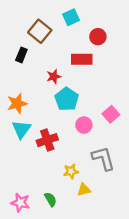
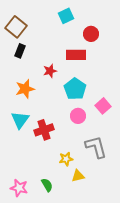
brown square: (40, 31) -> (16, 27), moved
cyan pentagon: (67, 99) -> (75, 89), moved
orange star: (17, 103) -> (25, 89), moved

